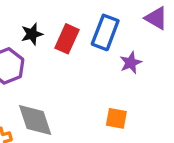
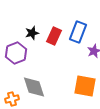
orange square: (116, 118) -> (85, 86), size x1.6

